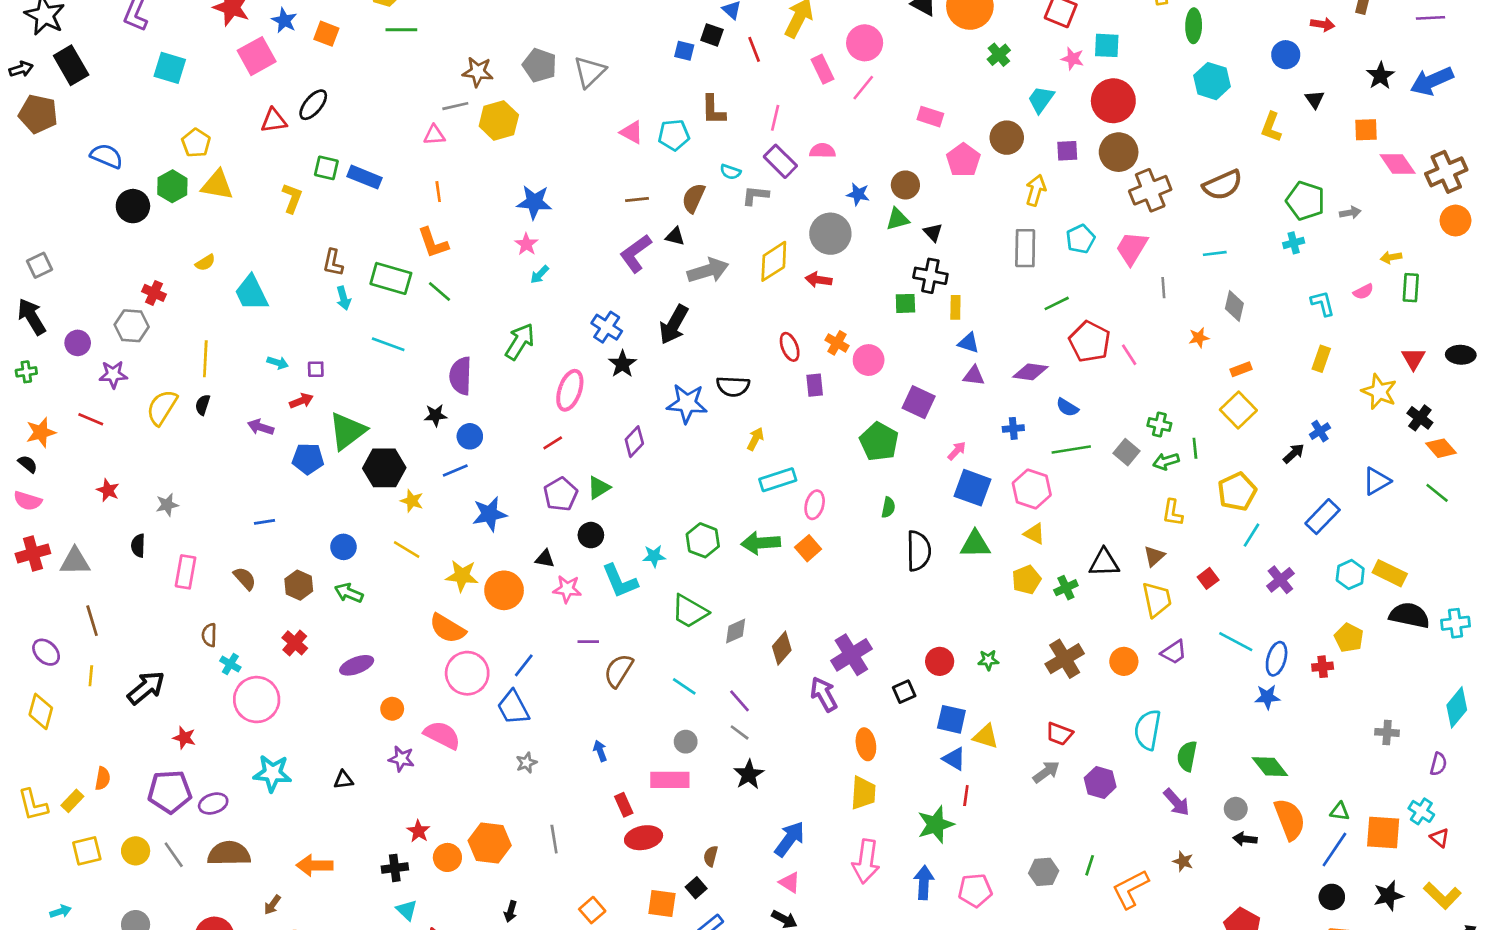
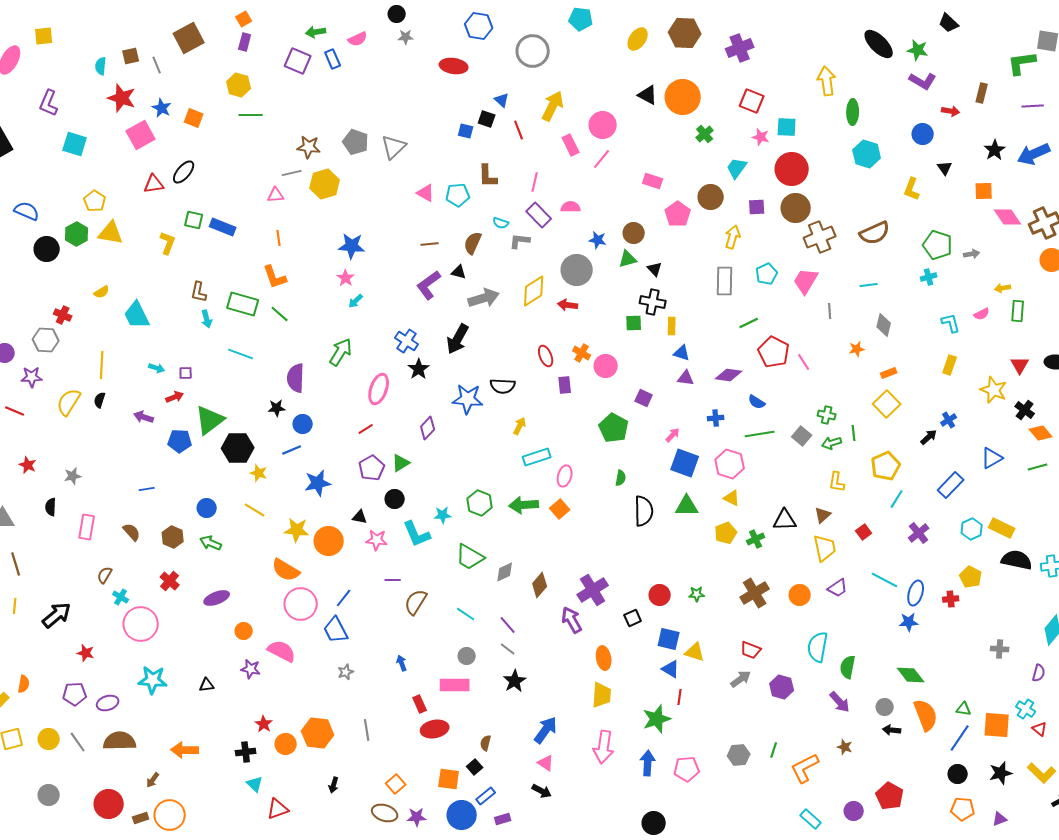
purple square: (919, 402) -> (644, 398), size x0.7
green line: (1437, 493) -> (1038, 467), turned -54
brown semicircle: (209, 635) -> (105, 575), turned 30
purple pentagon: (170, 792) -> (75, 694), size x0.7

